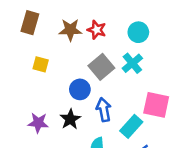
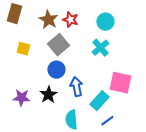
brown star: (70, 30) -> (48, 20), turned 30
gray square: (101, 67) -> (58, 45), moved

